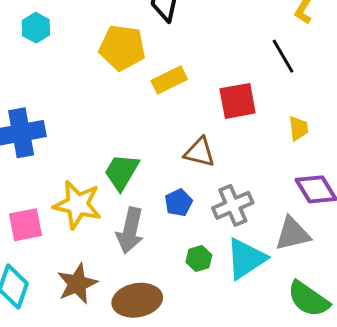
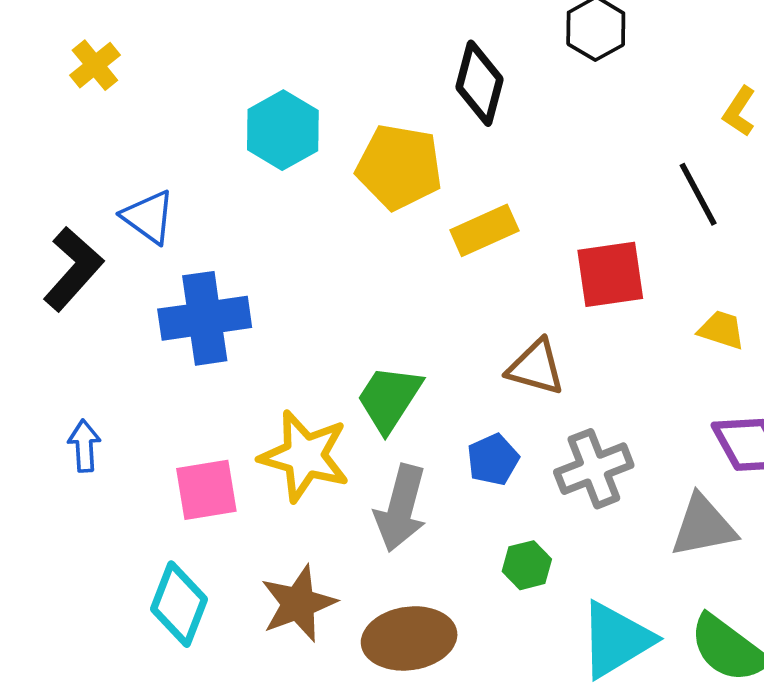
cyan hexagon: (36, 28) -> (283, 130), moved, size x1.4
yellow trapezoid: (298, 128) -> (721, 330), turned -68
cyan triangle: (246, 259) -> (616, 640), moved

